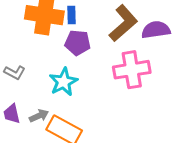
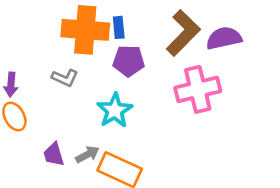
gray L-shape: (15, 73) -> (65, 78), moved

